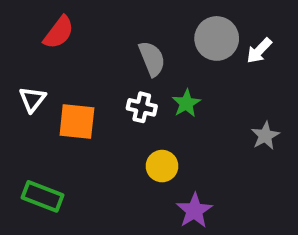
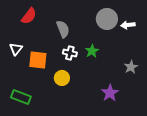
white arrow: (259, 51) -> (128, 25), turned 40
gray semicircle: (152, 59) -> (63, 29), moved
yellow circle: (162, 166) -> (62, 78), moved
purple star: (194, 211) -> (110, 93), moved

